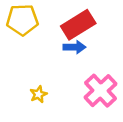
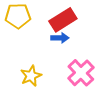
yellow star: (38, 94) -> (31, 76), size x1.5

